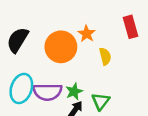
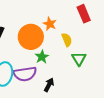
green star: (74, 92) -> (42, 57), moved
green triangle: (101, 101) -> (79, 59), moved

